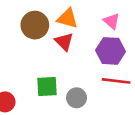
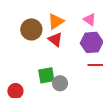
orange triangle: (67, 18) -> (56, 21), turned -42
gray circle: (77, 98) -> (60, 83), moved

